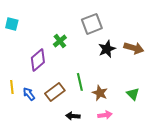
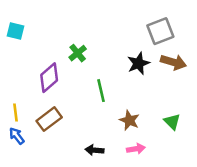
gray square: (92, 24) -> (160, 31), moved
green line: (80, 82) -> (101, 91), moved
brown rectangle: (55, 92) -> (49, 119), moved
blue arrow: (29, 94) -> (17, 136), moved

